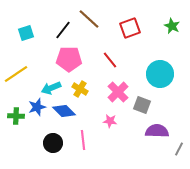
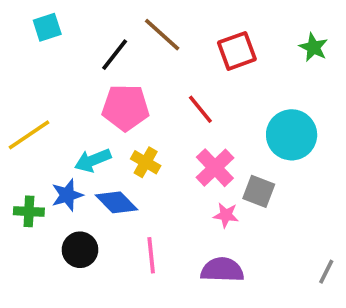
cyan square: (26, 33) -> (47, 27), moved
pink star: (110, 121) -> (226, 215), moved
purple semicircle: (157, 131) -> (222, 270), moved
black circle: (53, 143) -> (80, 250), moved

